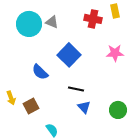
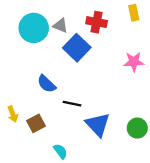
red cross: (93, 19) -> (97, 22), moved
blue square: (69, 55) -> (77, 48), moved
black line: (76, 89) -> (72, 104), moved
blue triangle: (84, 107) -> (98, 125), size x1.6

